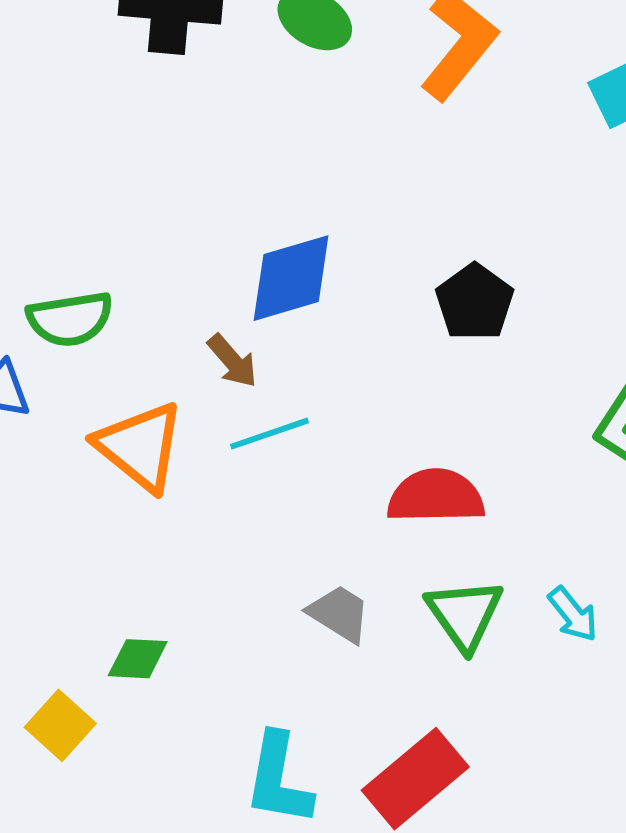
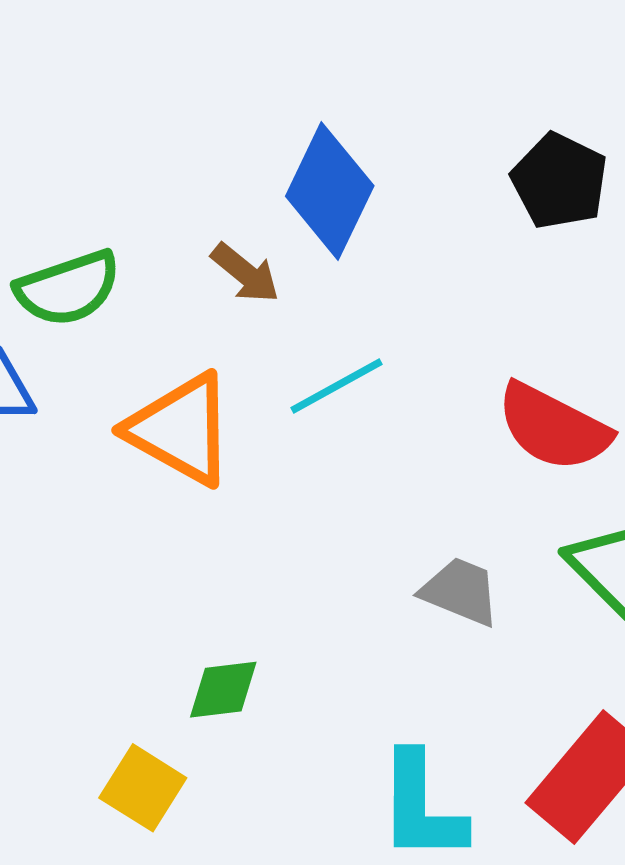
blue diamond: (291, 278) -> (330, 191), turned -38
brown arrow: (232, 361) -> (245, 273), moved
red semicircle: (436, 496) -> (553, 427), turned -142

